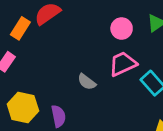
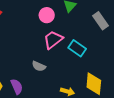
gray semicircle: (87, 82) -> (39, 66), moved

